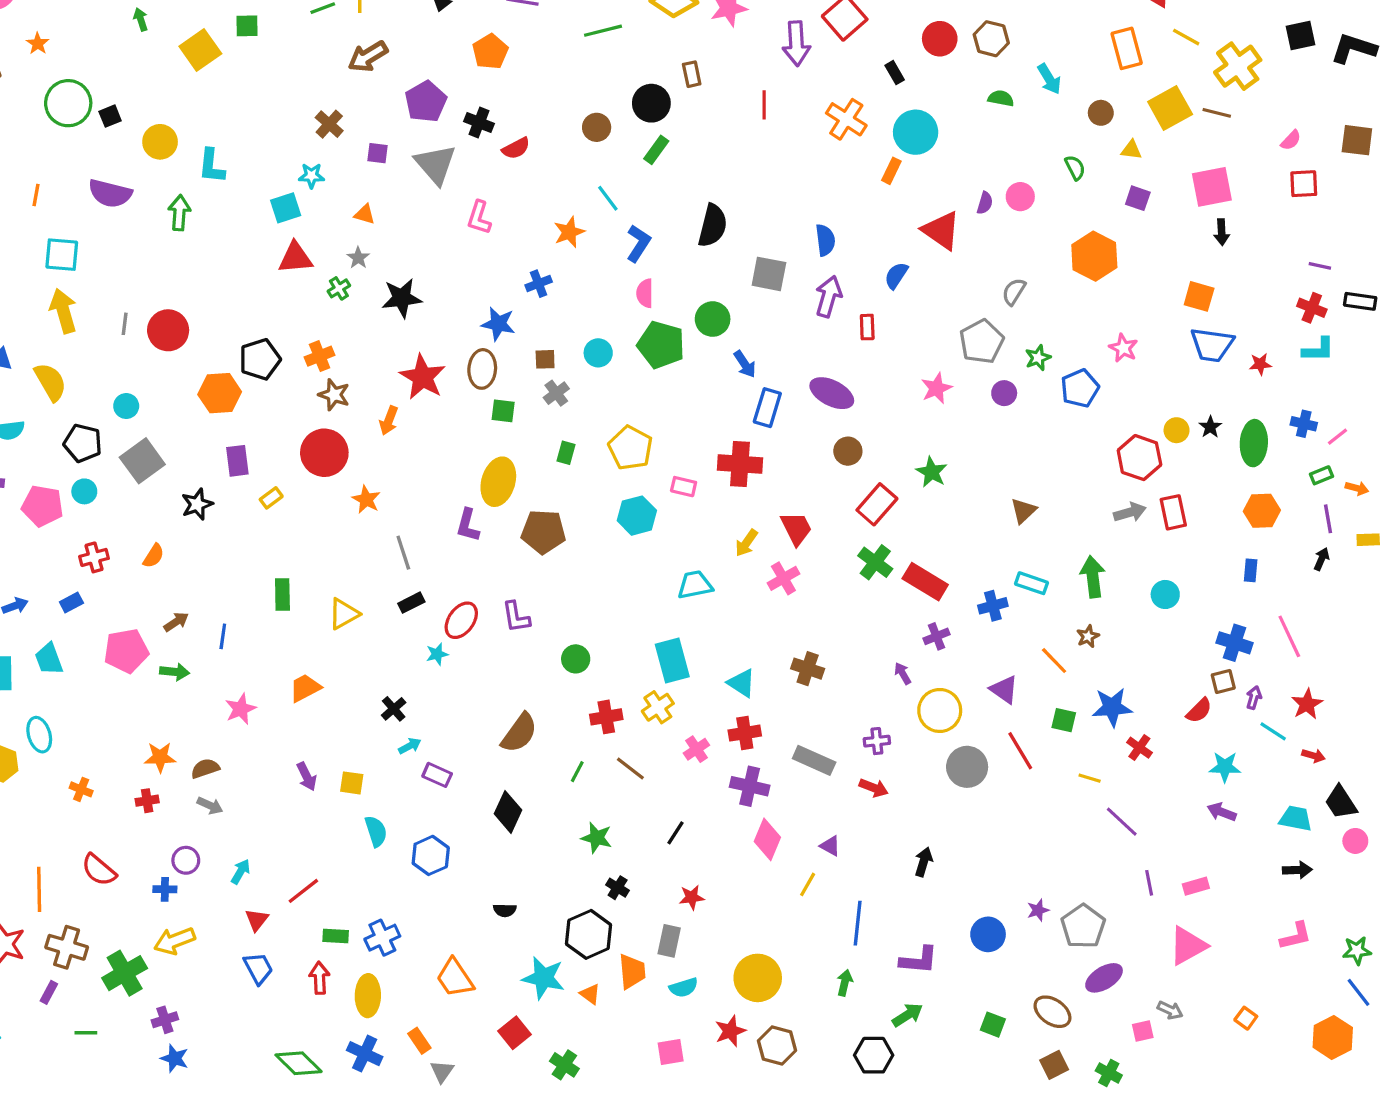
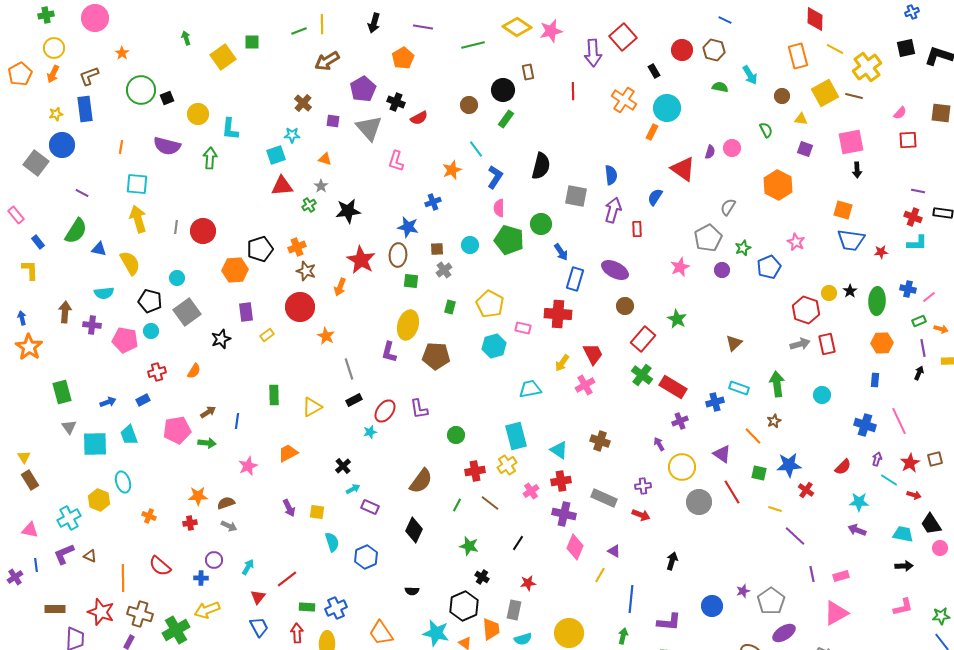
brown square: (1223, 681) -> (935, 459), moved

